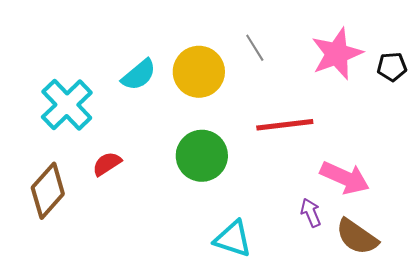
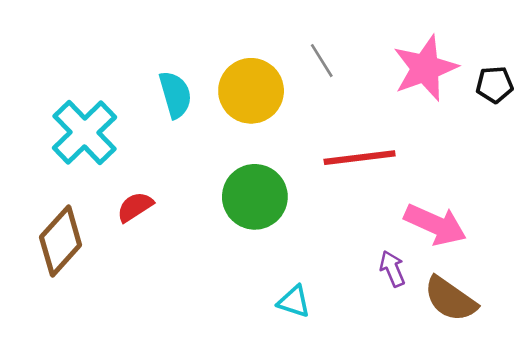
cyan semicircle: (139, 75) -> (175, 95), turned -66
cyan triangle: (233, 239) -> (294, 302), size x0.7

